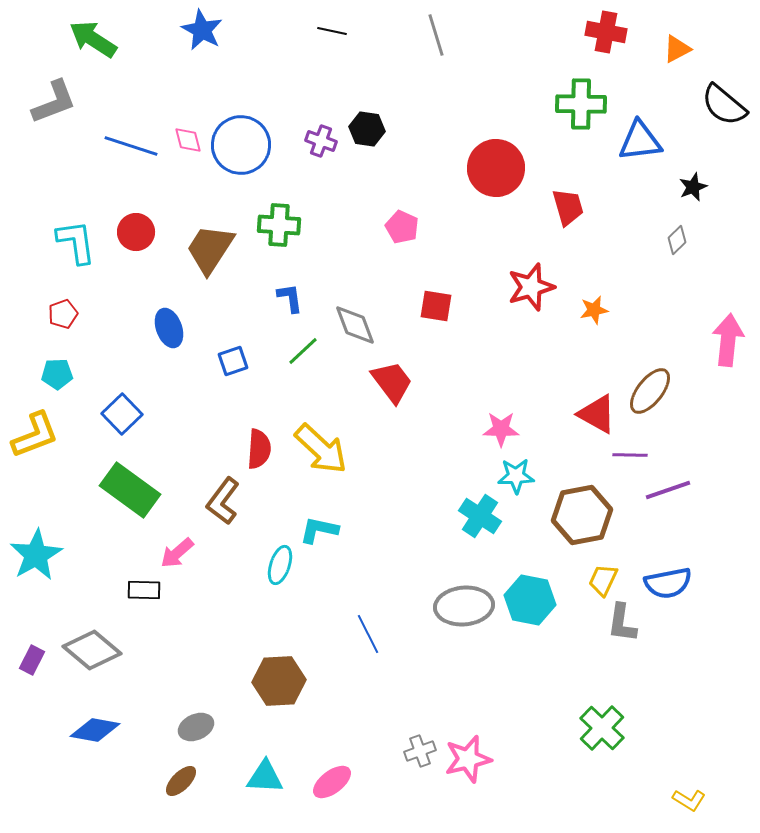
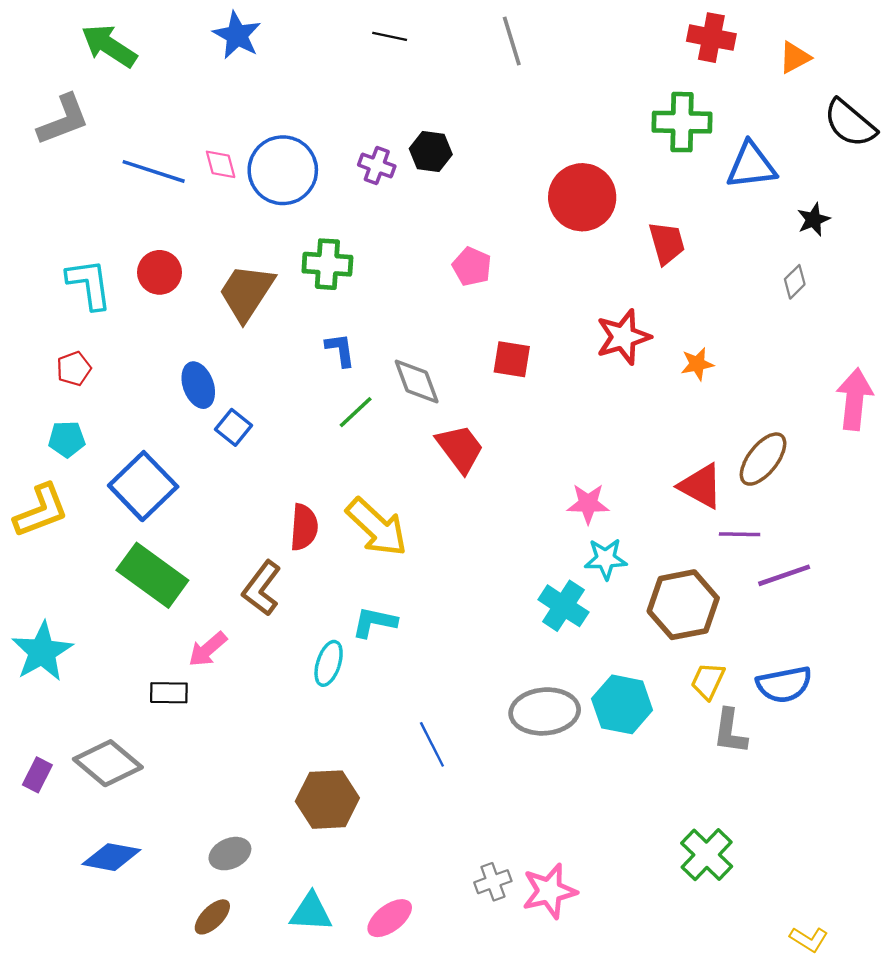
blue square: (233, 361) -> (233, 427), moved, turned -32
blue square: (122, 414) -> (143, 486), size x1.4

